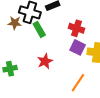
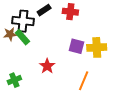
red cross: (77, 28) -> (70, 12), moved
green rectangle: (39, 29) -> (22, 37), moved

